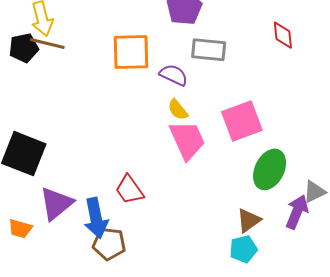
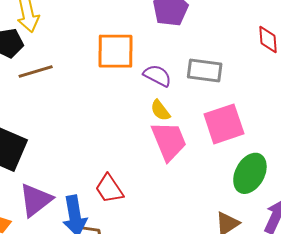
brown line: (47, 44) -> (36, 72), moved, turned -32
gray rectangle: (209, 50) -> (205, 70), moved

